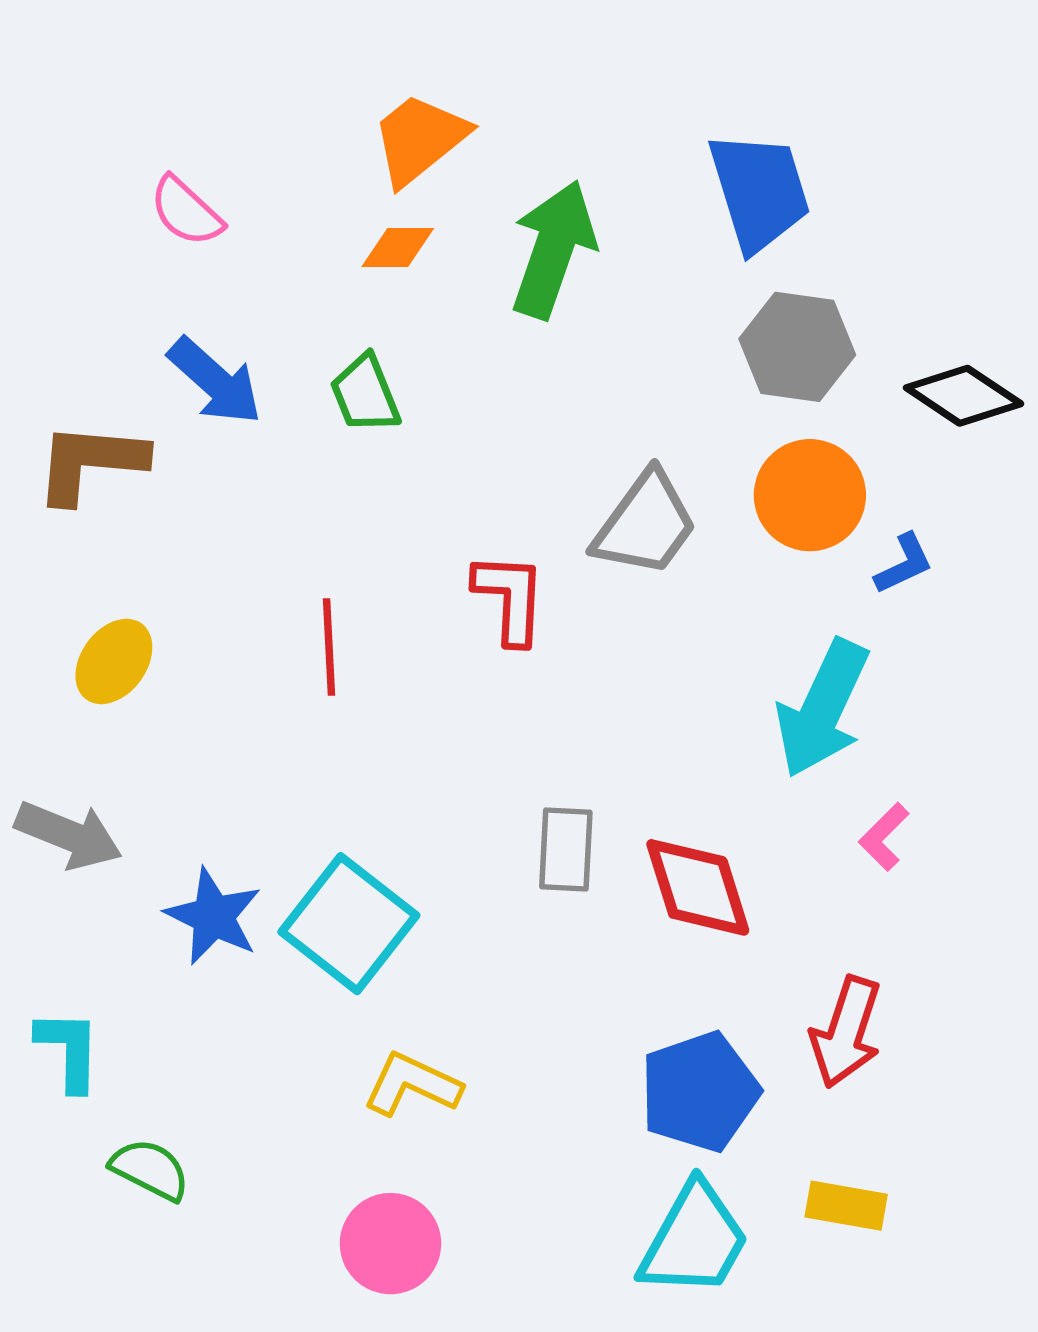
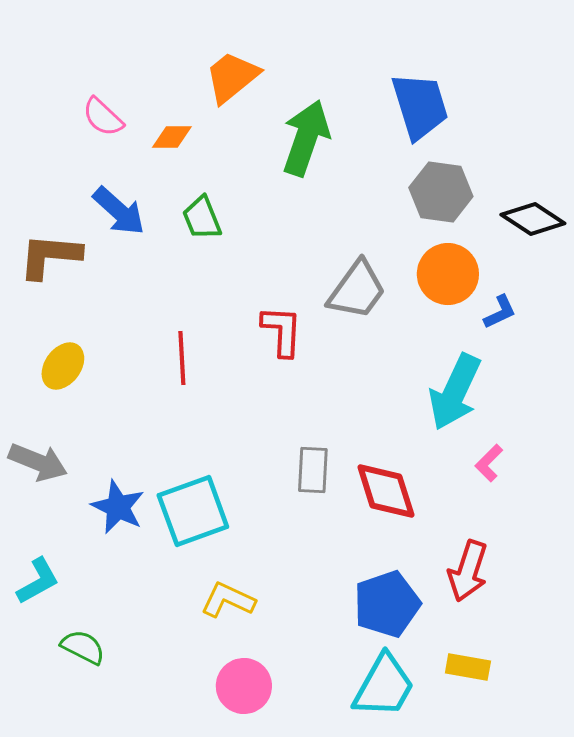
orange diamond: (398, 247) -> (172, 137), moved
cyan square: (349, 924) -> (193, 511), turned 32
cyan L-shape: (69, 1050) -> (38, 581), turned 60
pink circle: (390, 1244) -> (244, 686), moved

